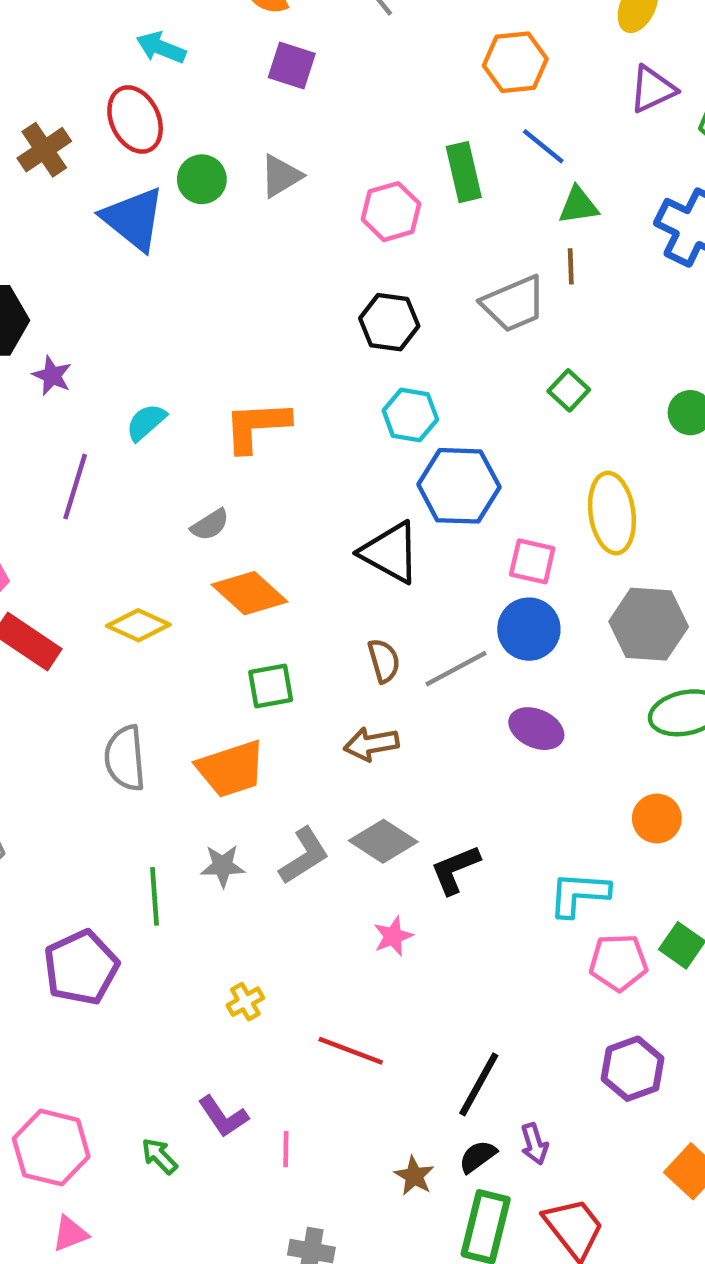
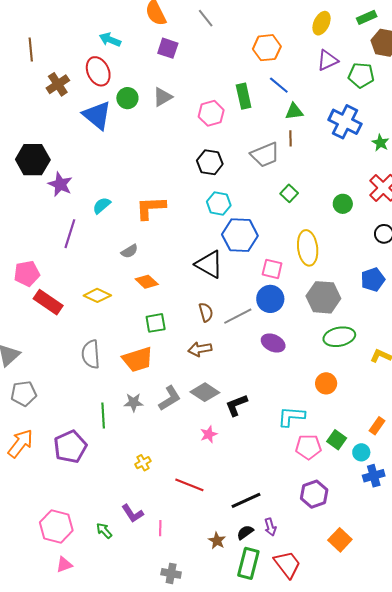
purple star: (52, 376) -> (60, 184), size x1.4
orange diamond: (250, 593) -> (147, 282), size x0.7
black line: (479, 1084) -> (246, 500), turned 36

